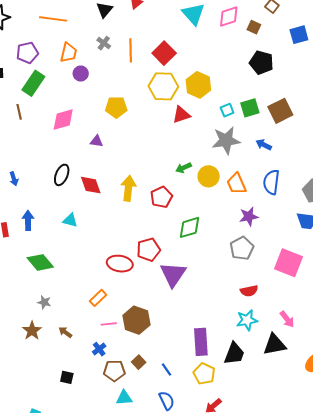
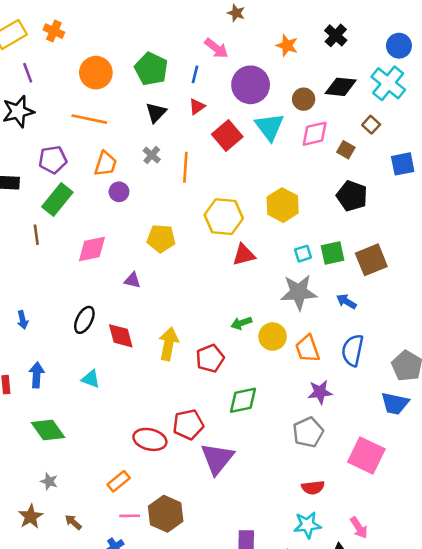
red square: (164, 53) -> (227, 135), moved
yellow hexagon: (198, 85) -> (283, 205), moved

